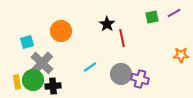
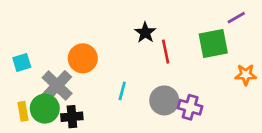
green square: (152, 17) -> (213, 43), moved, size x1.6
orange circle: (61, 31) -> (83, 58), moved
cyan square: (27, 42) -> (22, 62), moved
cyan line: (90, 67) -> (122, 91), turned -40

